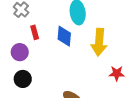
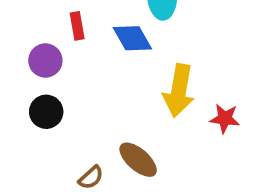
blue diamond: (64, 36) -> (132, 38), turned -40
yellow arrow: (99, 42) -> (179, 91), moved

